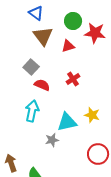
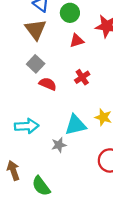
green circle: (73, 21) -> (70, 13), moved
brown triangle: (43, 36) -> (36, 29), moved
cyan arrow: (32, 111) -> (27, 126), moved, turned 75

